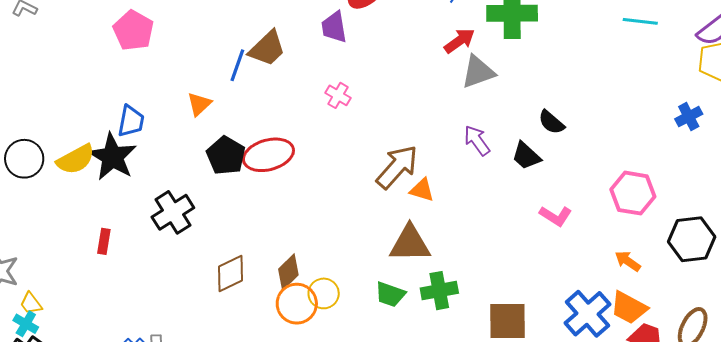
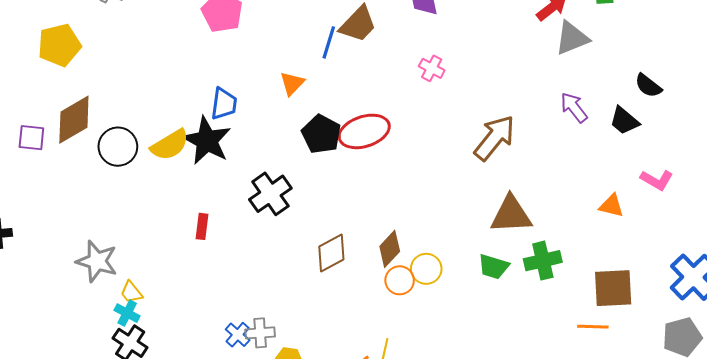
orange triangle: (422, 190) -> (611, 206), moved
orange circle: (297, 304) -> (400, 280), size x0.7

